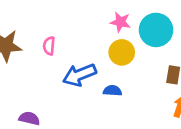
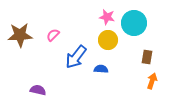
pink semicircle: (49, 46) -> (53, 35), turned 40
blue arrow: (79, 75) -> (76, 57), turned -30

